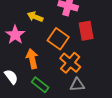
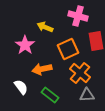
orange square: (58, 39) -> (68, 49), turned 30
orange arrow: (32, 59) -> (42, 69), turned -90

